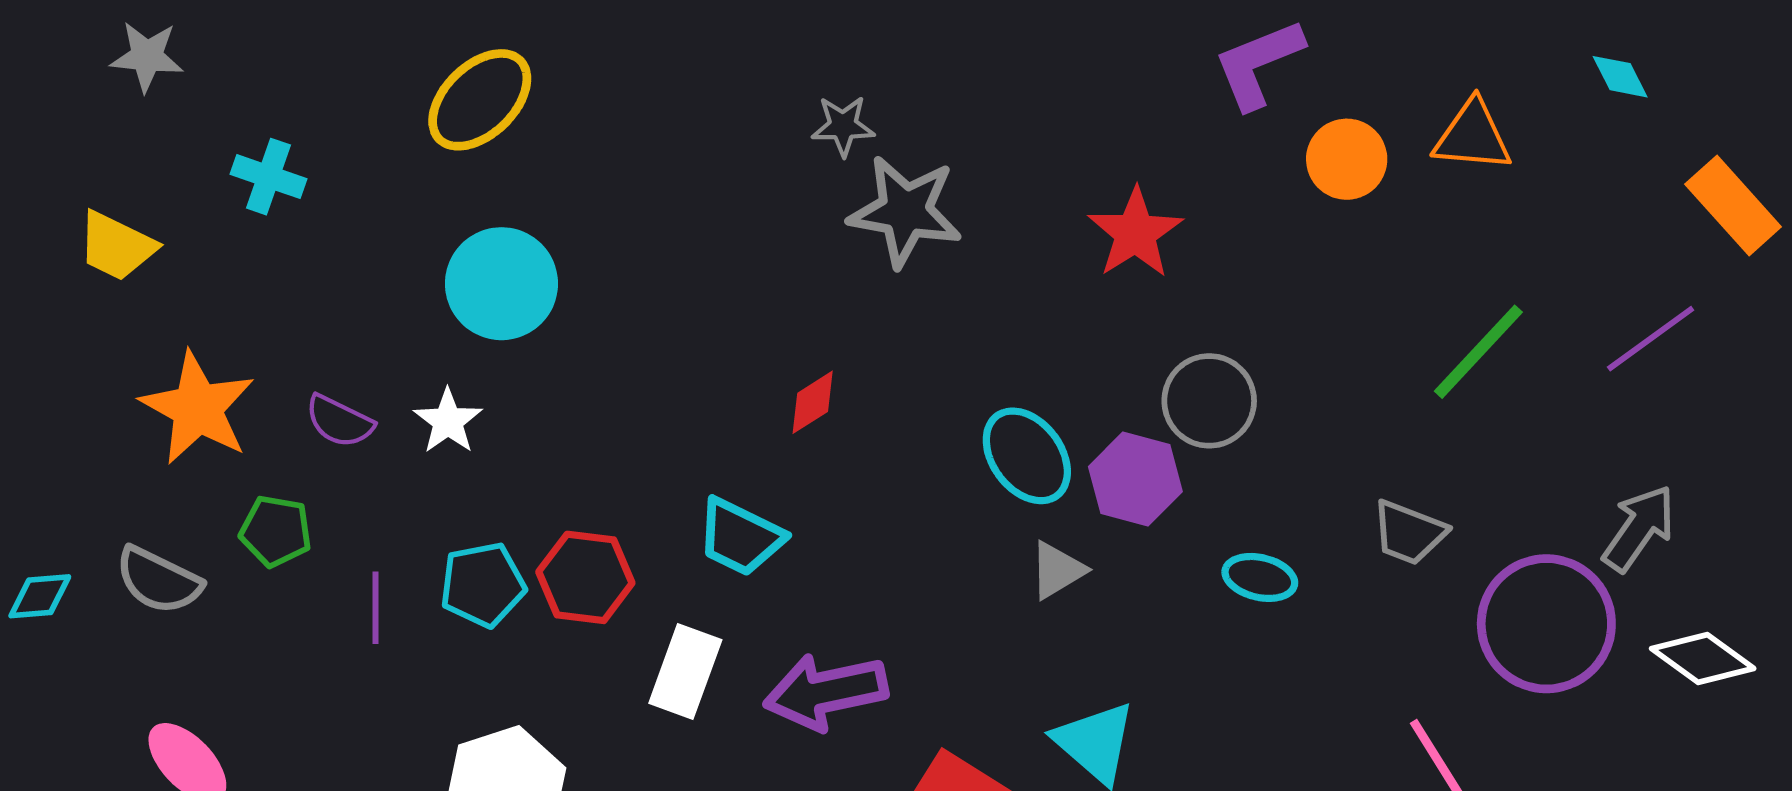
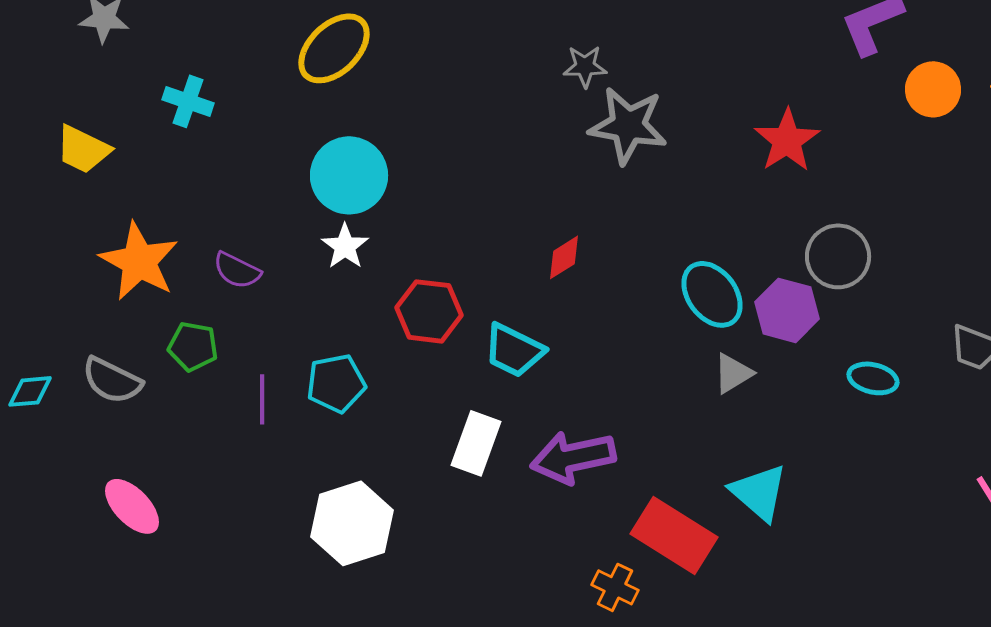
white star: (448, 421) -> (345, 246), moved
red hexagon: (585, 577) -> (429, 311), moved

